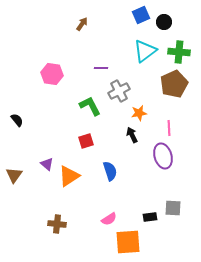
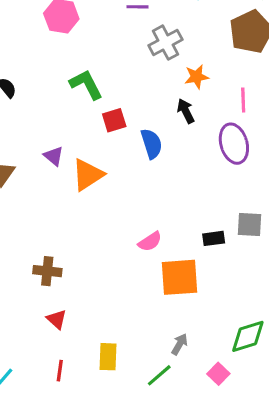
green L-shape: (90, 106) -> (86, 85), moved
blue semicircle: (110, 171) -> (151, 144), moved
brown cross: (57, 224) -> (47, 271), moved

